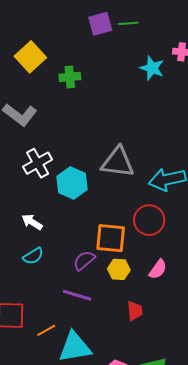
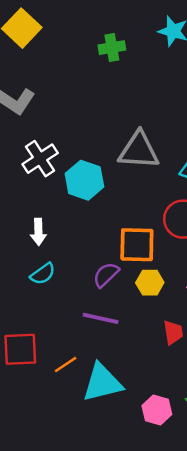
green cross: (70, 77) -> (112, 48), moved
white arrow: (32, 222) -> (38, 232), turned -120

